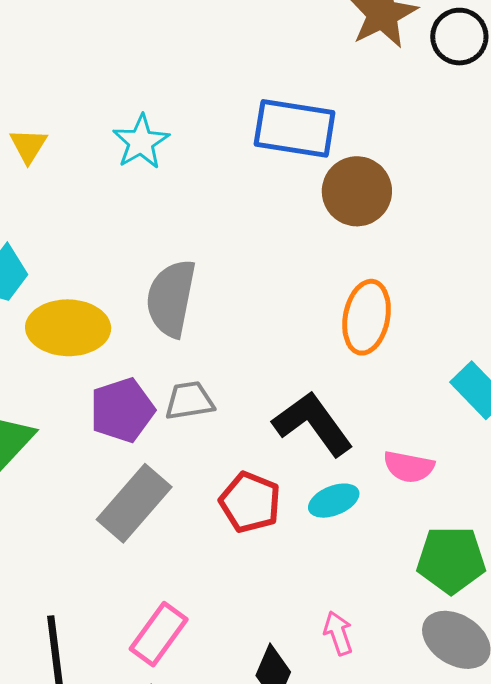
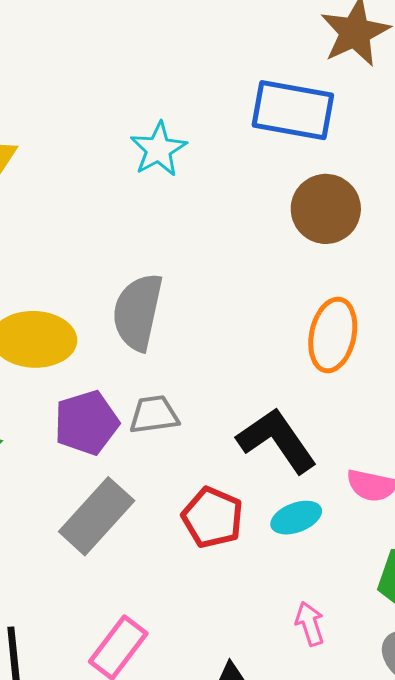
blue rectangle: (295, 128) -> (293, 110), moved
cyan star: (141, 142) -> (159, 149), moved
pink arrow: (338, 633) -> (310, 624), moved

